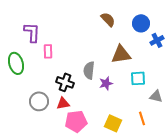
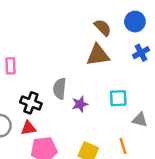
brown semicircle: (108, 19) -> (103, 28), moved
blue circle: (141, 23) -> (135, 22), moved
brown triangle: (121, 54) -> (98, 55), moved

